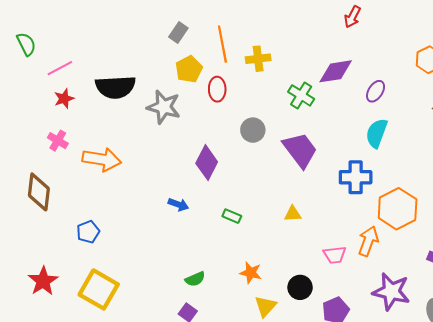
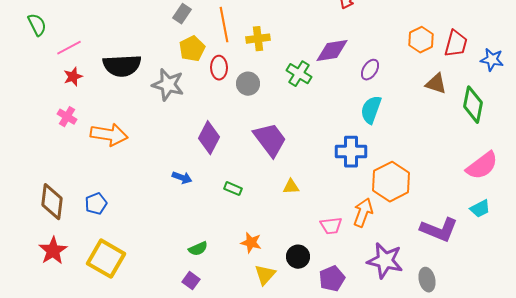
gray circle: (253, 130) -> (248, 84), moved
purple trapezoid: (300, 150) -> (270, 140), moved
brown diamond: (39, 192) -> (52, 202), moved

